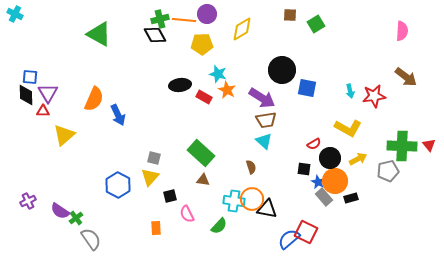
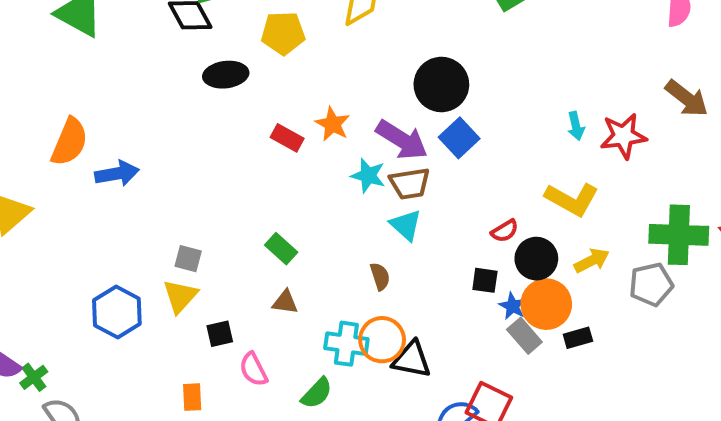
cyan star: (218, 74) -> (368, 176), moved
black ellipse: (180, 85) -> (226, 75), moved
blue square: (307, 88) -> (459, 138), moved, turned 36
blue arrow: (118, 115) -> (117, 174), turned -75
green rectangle: (201, 153) -> (281, 249), size x0.6

